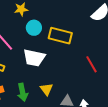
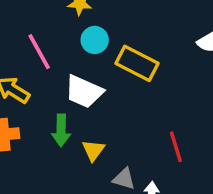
red line: (91, 64) -> (176, 147), moved
green arrow: (23, 92) -> (61, 130), moved

